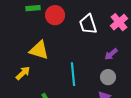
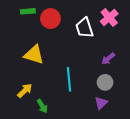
pink cross: (119, 22) -> (109, 18), moved
yellow arrow: (23, 73) -> (25, 91), moved

